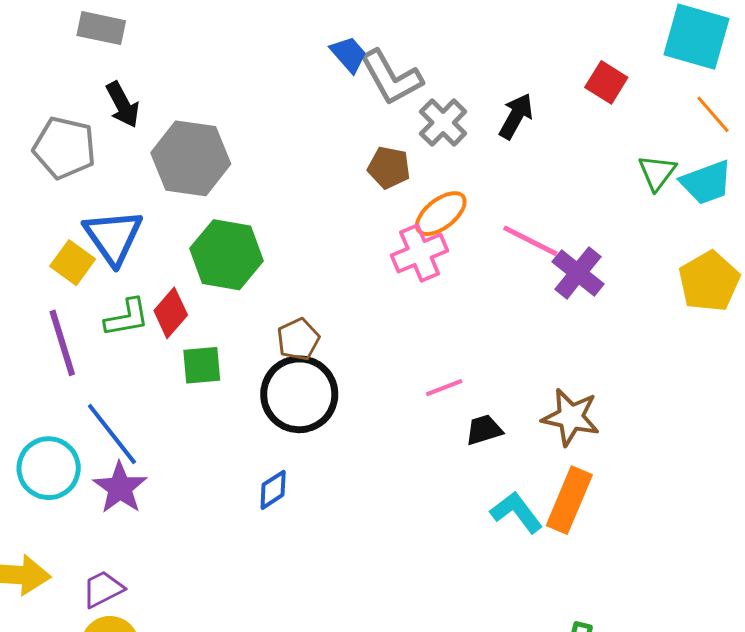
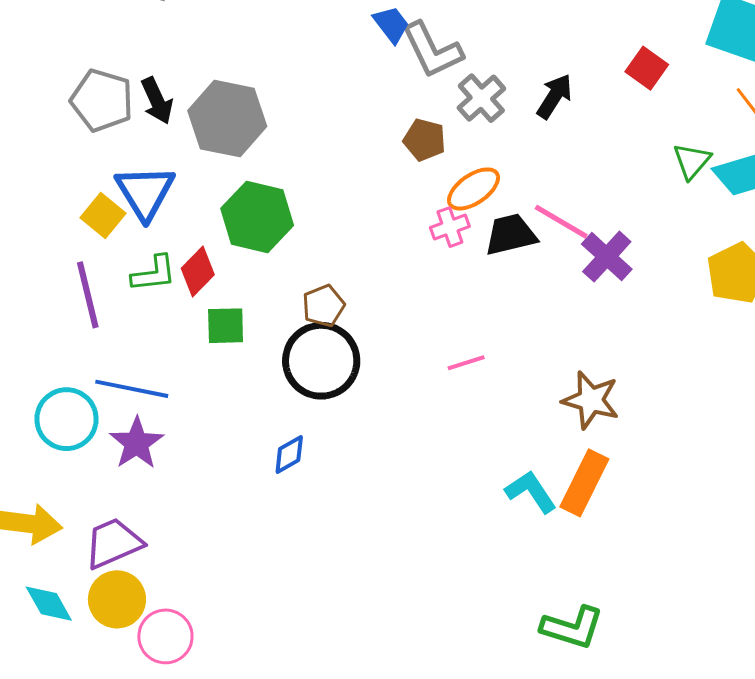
black arrow: (123, 105) -> (157, 101), moved
pink cross: (420, 253) -> (450, 227), size x0.7
black trapezoid: (484, 430) -> (511, 235), moved, size x1.4
blue line: (112, 434) -> (132, 389), turned -44
purple trapezoid: (103, 589) -> (113, 543), size x1.4

